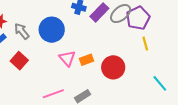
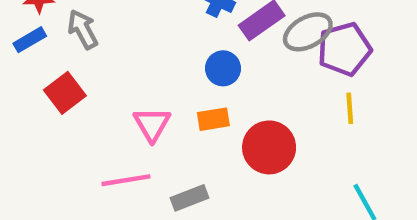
blue circle: (52, 30) -> (223, 68), moved, size x0.6
pink triangle: (67, 58) -> (152, 124), moved

